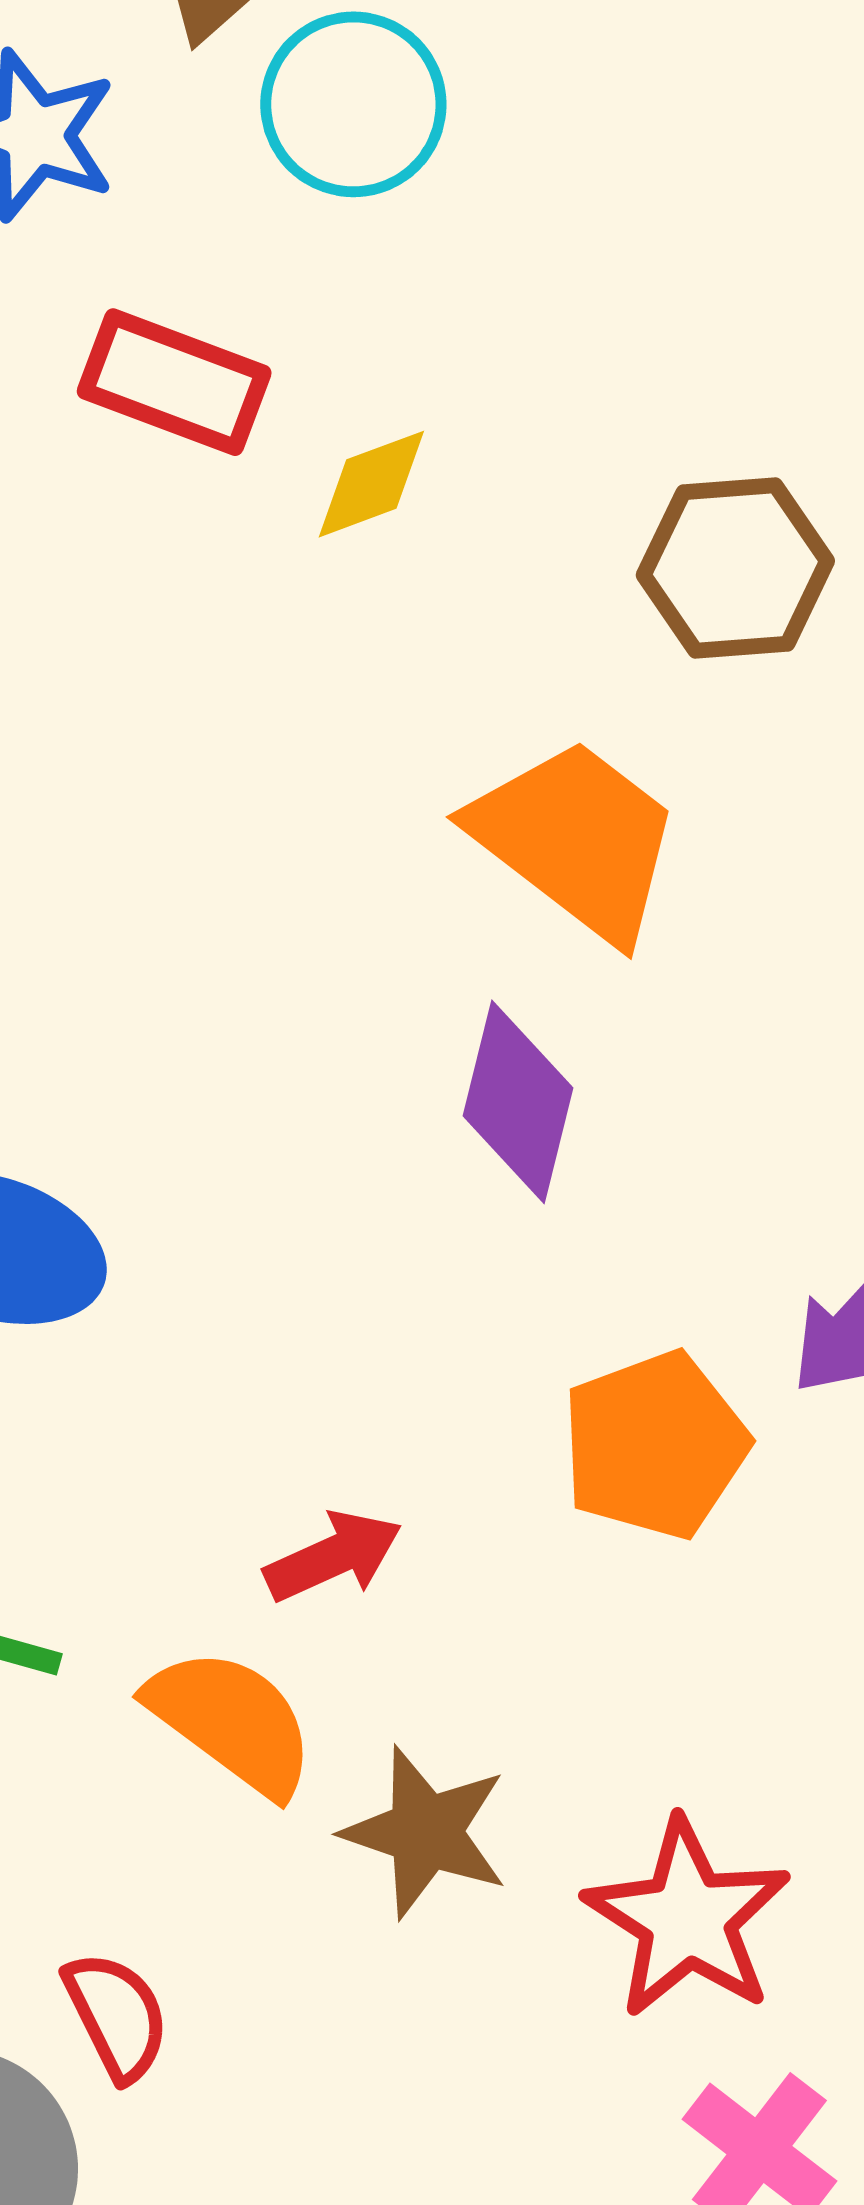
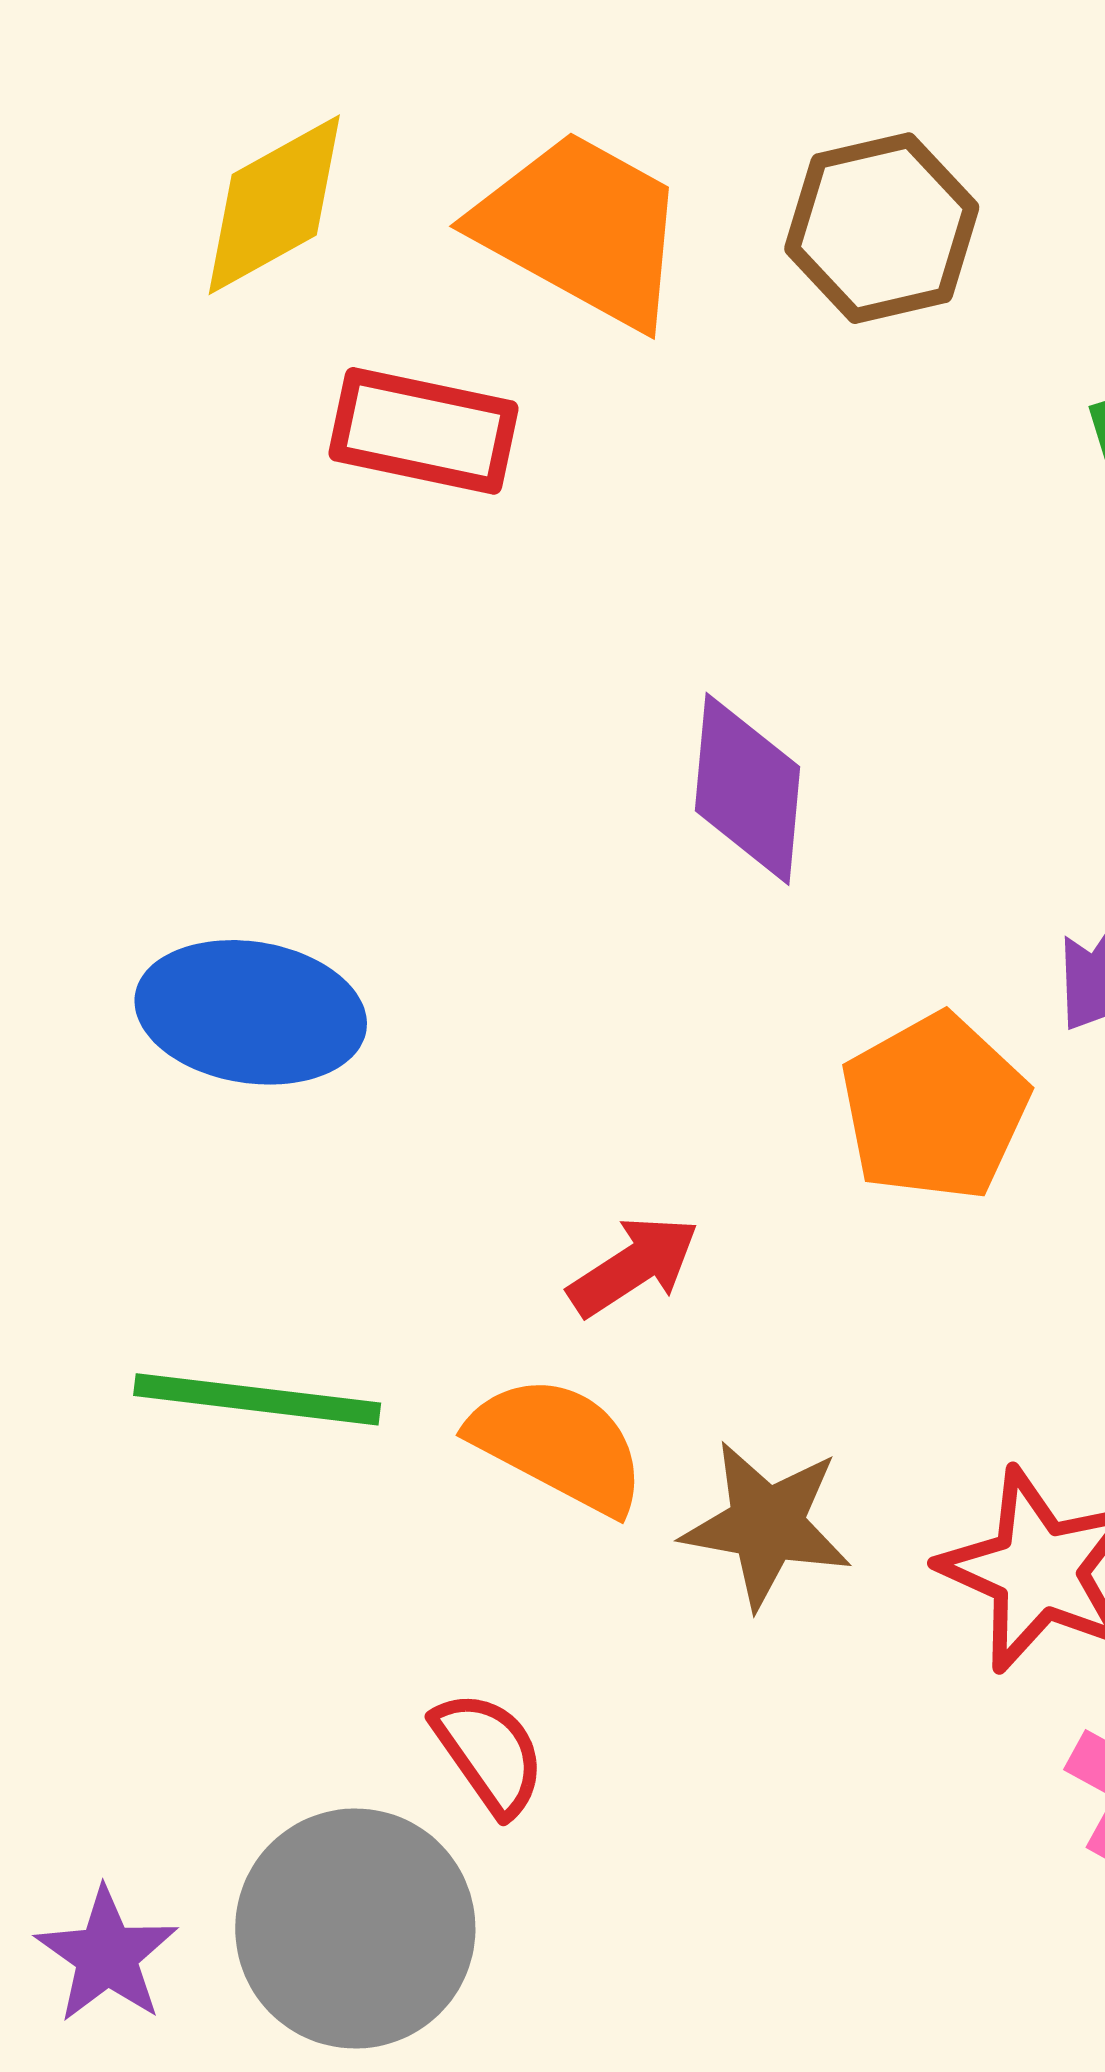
red rectangle: (174, 382) -> (424, 431), moved
yellow diamond: (371, 484) -> (274, 205), moved, size x1.5
orange trapezoid: (576, 839) -> (582, 229), moved

